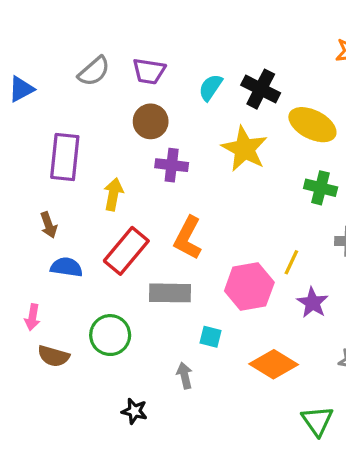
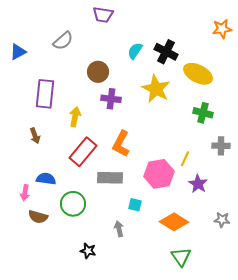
purple trapezoid: (149, 71) -> (103, 15), moved
blue semicircle: (66, 267) -> (46, 179), moved
green triangle: (317, 421) -> (181, 257), moved

